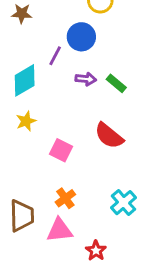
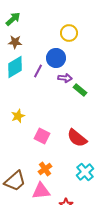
purple arrow: (86, 79) -> (65, 78), moved
cyan diamond: (25, 80) -> (15, 67), moved
red semicircle: (109, 136) -> (77, 138), moved
brown trapezoid: (22, 216) -> (15, 181), turned 50

